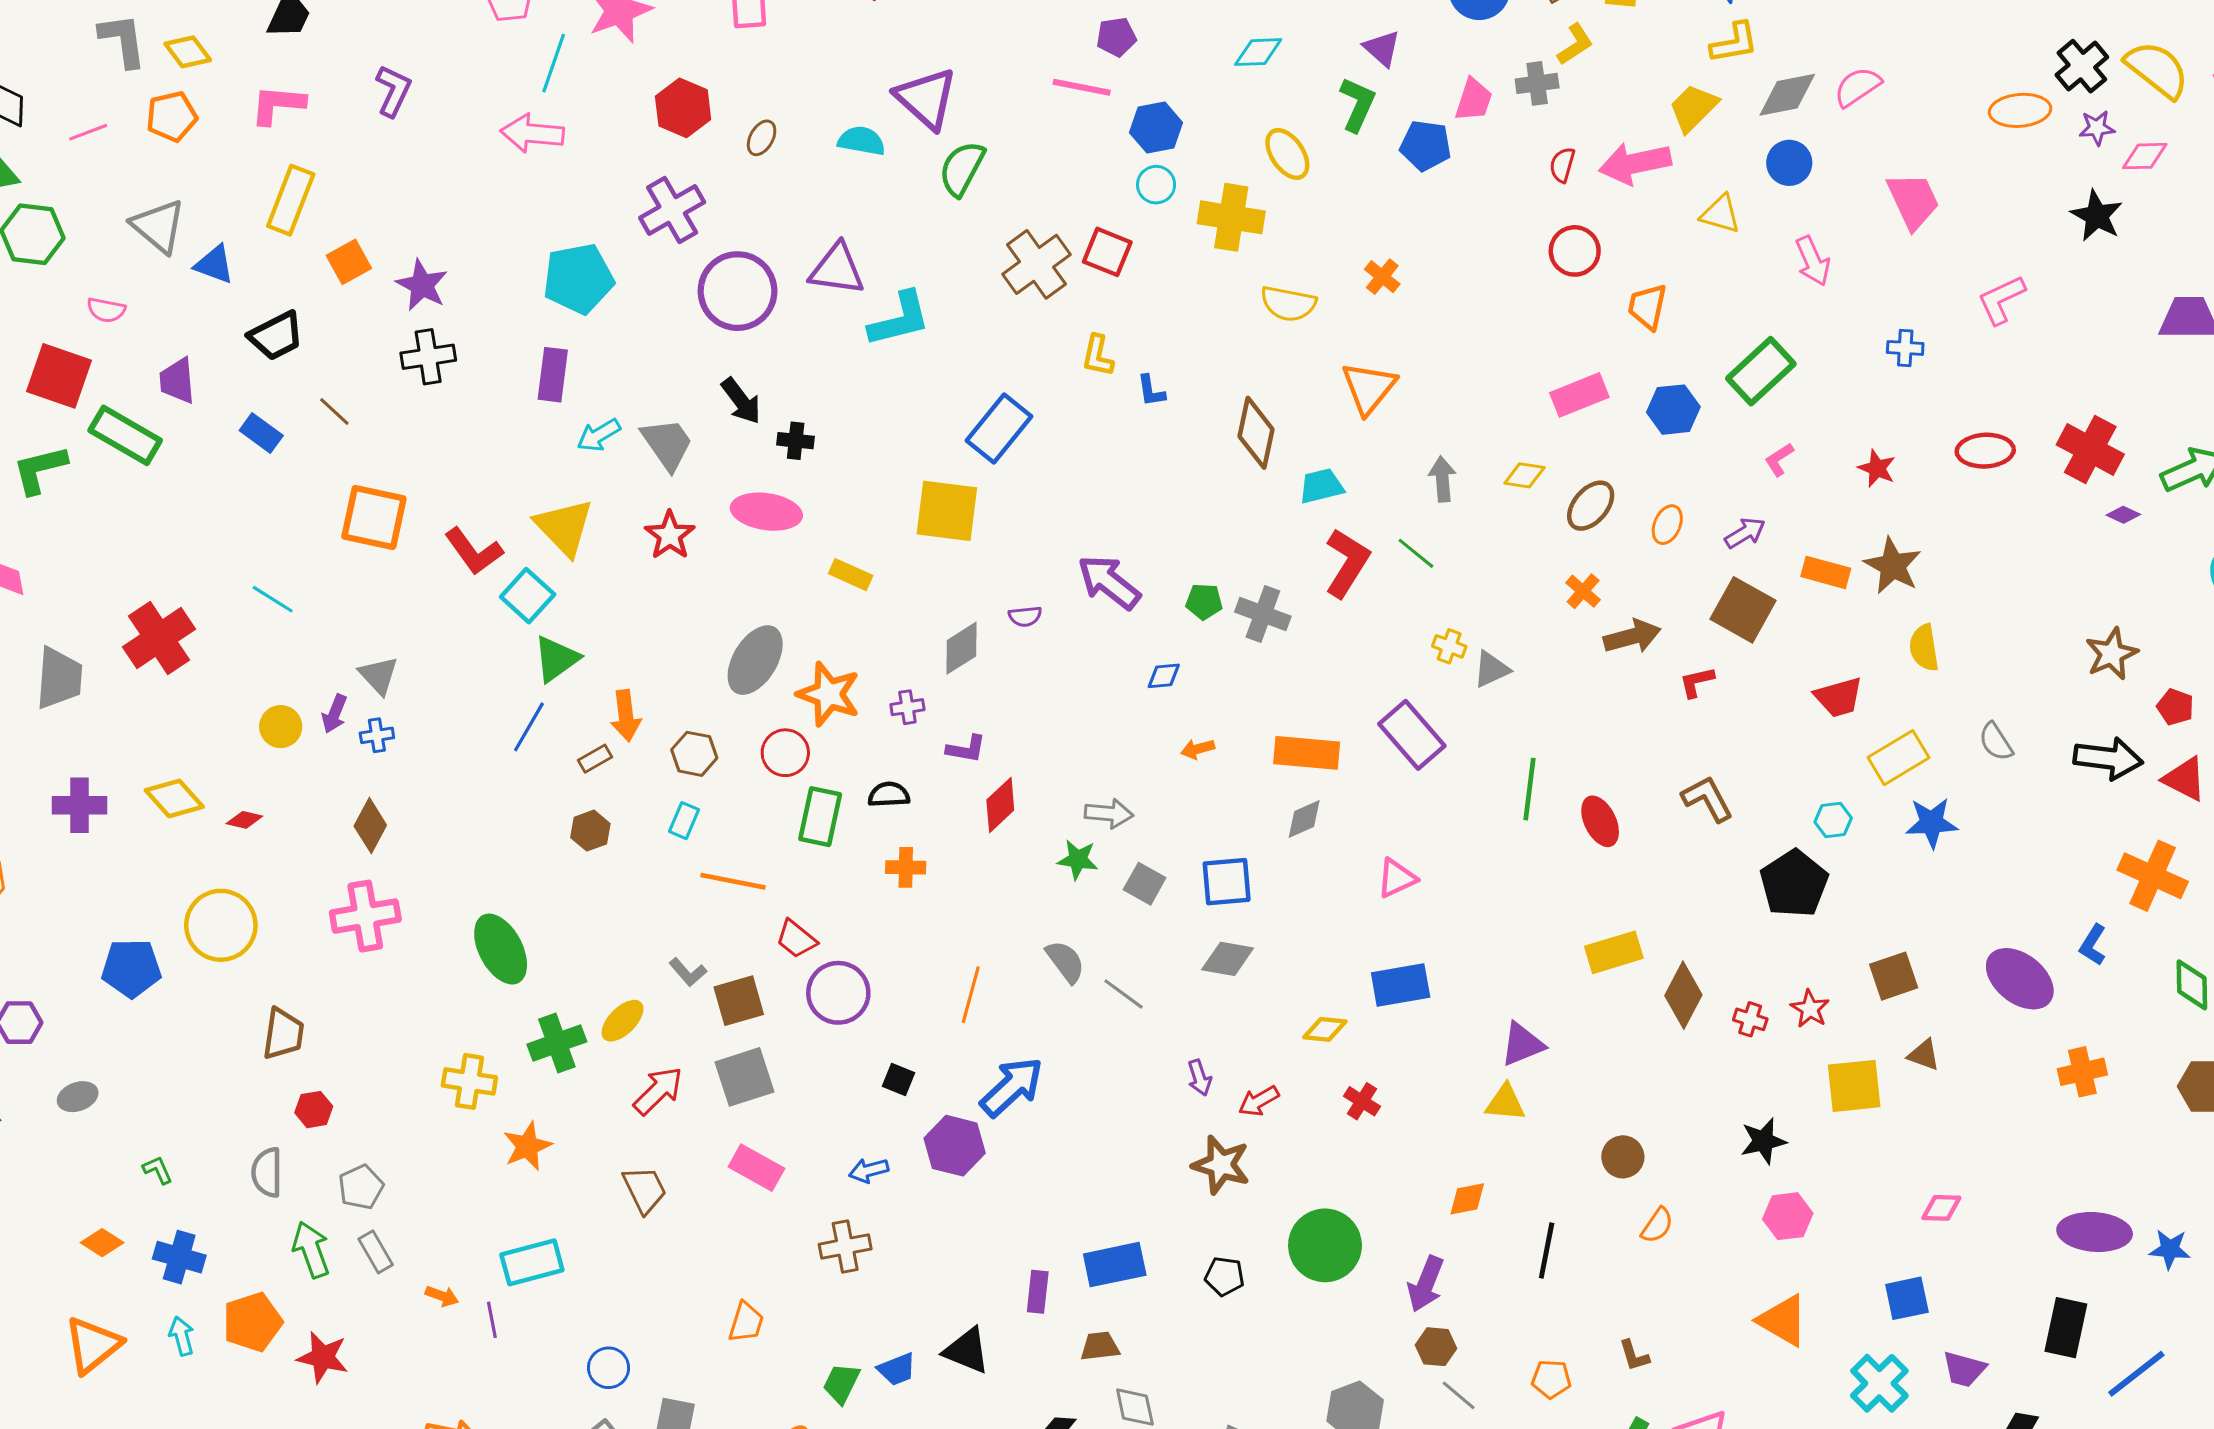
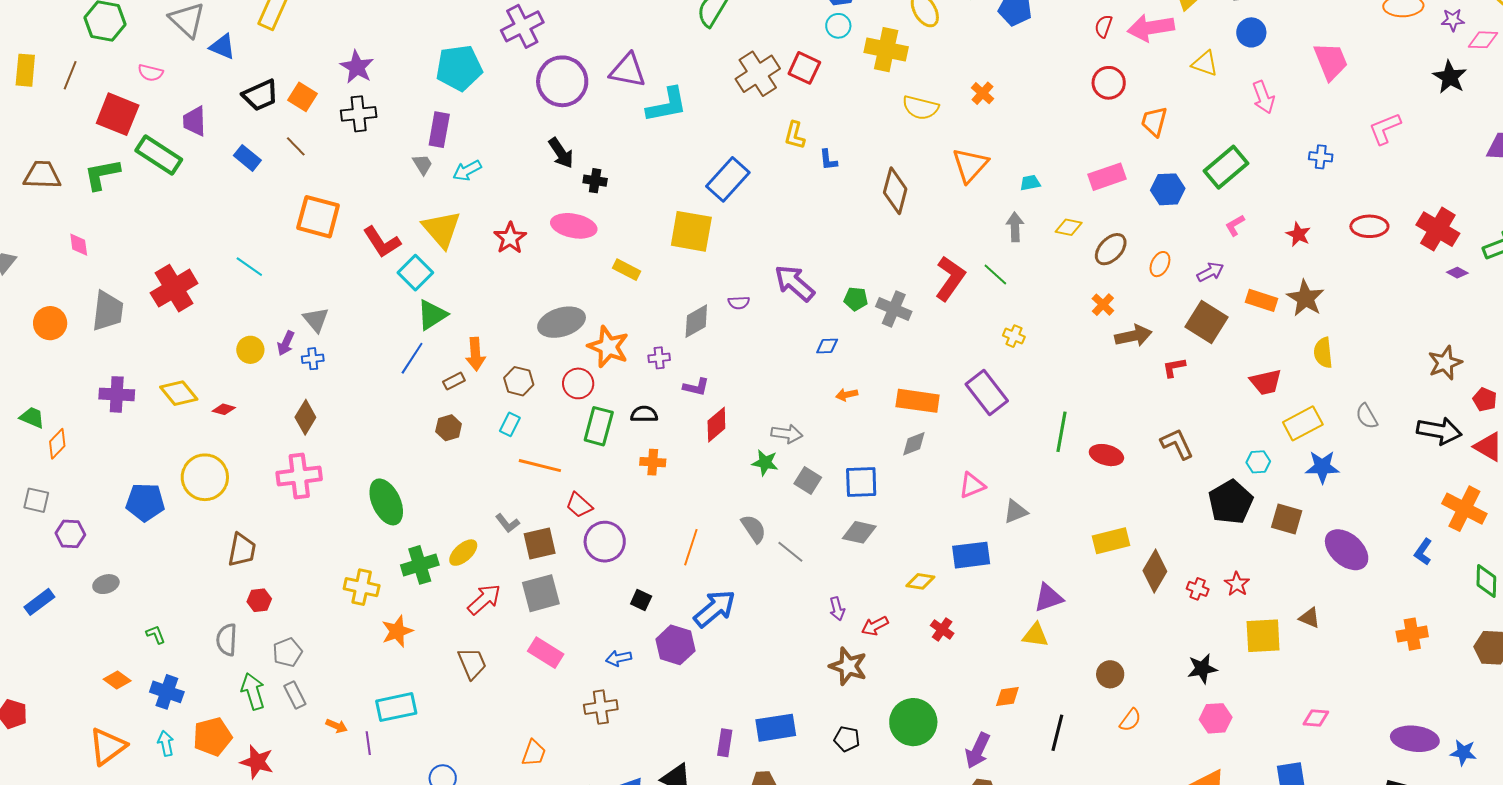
orange square: (349, 262) -> (303, 97), moved, turned -32
gray trapezoid: (667, 444) -> (422, 164), moved, size x0.6
cyan trapezoid: (1321, 486) -> (1030, 183), moved, size x0.7
gray ellipse: (755, 660) -> (562, 322), turned 39
gray triangle: (1491, 669) -> (1015, 511), moved
red ellipse: (1600, 821) -> (1106, 455), turned -52
brown square: (1894, 976) -> (1287, 519), moved, turned 32
purple ellipse: (2020, 979) -> (1347, 550), moved

